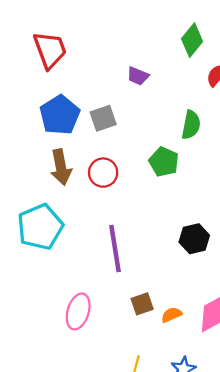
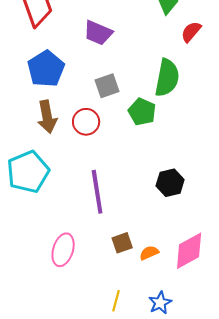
purple trapezoid: (138, 76) -> (98, 33), moved, size x1.4
gray square: (103, 118) -> (107, 86), moved
green semicircle: (191, 125) -> (167, 78), size x1.4

